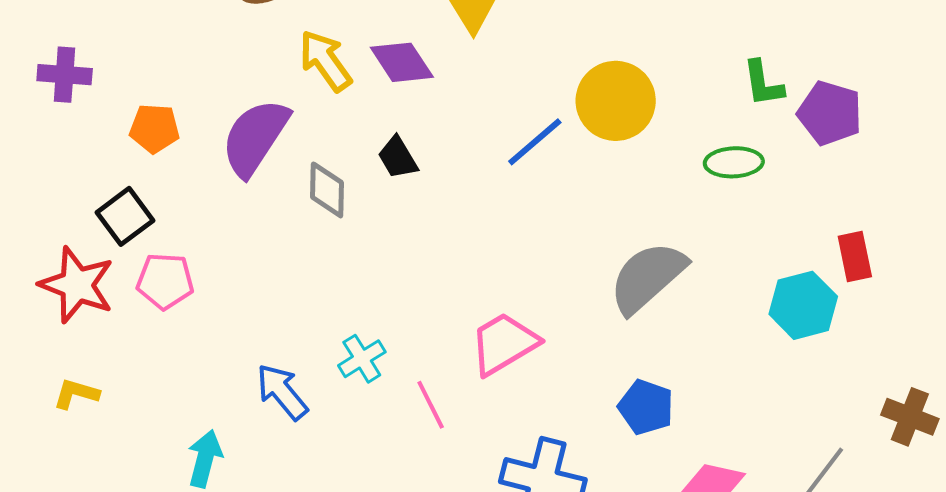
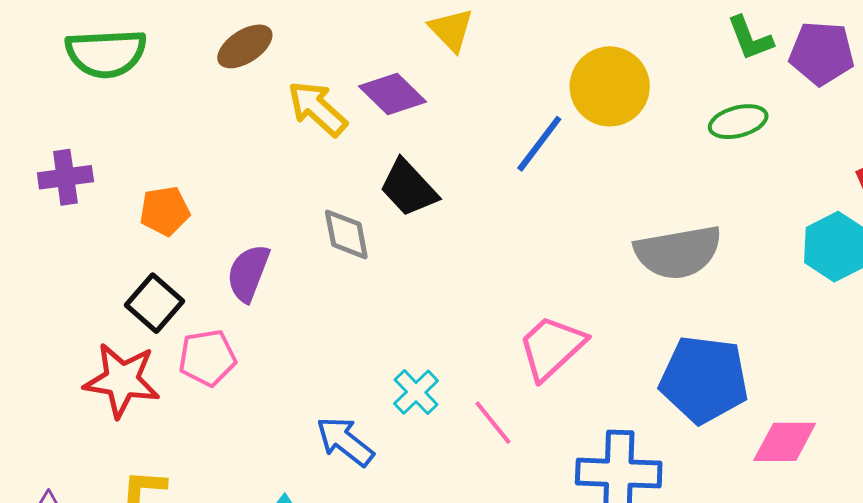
purple semicircle: (255, 137) -> (248, 273), moved, size x0.7
black trapezoid: (398, 158) -> (409, 188), size x1.4
gray semicircle: (647, 277) -> (678, 252), turned -136
blue pentagon: (646, 407) -> (704, 379), size x1.6

